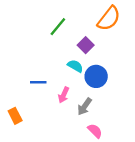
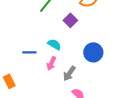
cyan semicircle: (75, 66) -> (54, 44), moved
blue circle: (96, 76) -> (93, 52), moved

